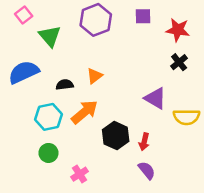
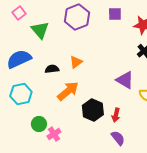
cyan hexagon: (48, 117) -> (21, 94), moved
pink cross: (80, 174) -> (54, 134), moved

